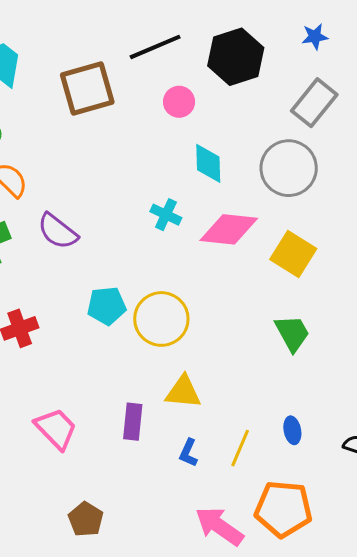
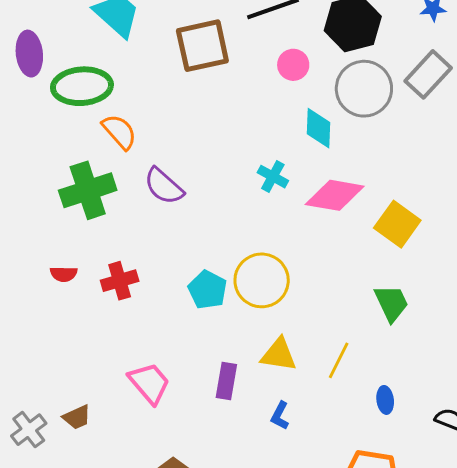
gray circle: (289, 168) -> (364, 89), moved
cyan pentagon: (107, 306) -> (207, 290), moved, turned 30
yellow line: (240, 448) -> (339, 360), moved

